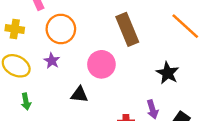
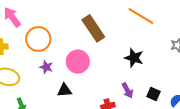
purple star: (52, 61) -> (46, 67), moved

